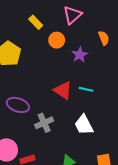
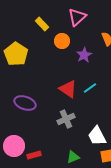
cyan line: (86, 89) -> (90, 88), turned -48
gray cross: (44, 123) -> (66, 119), moved
white trapezoid: (84, 125) -> (97, 136), moved

